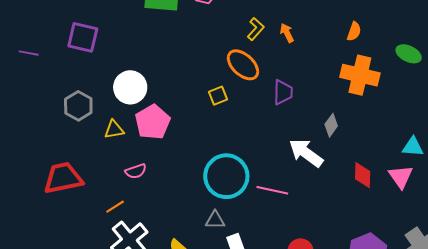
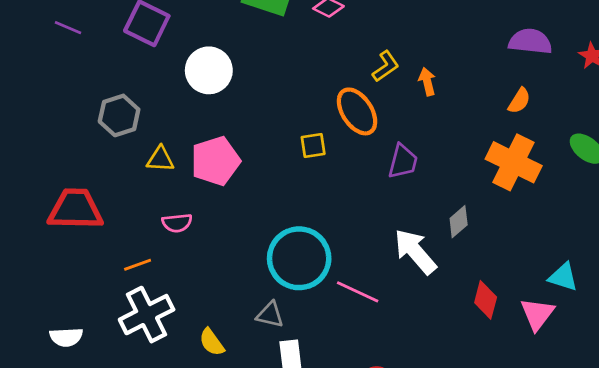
white circle: (130, 87) -> (209, 70), moved

